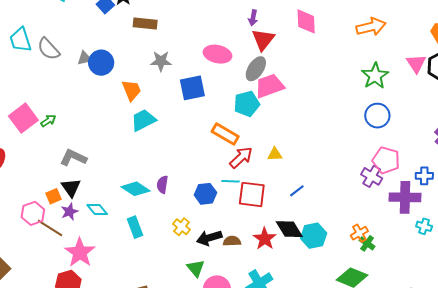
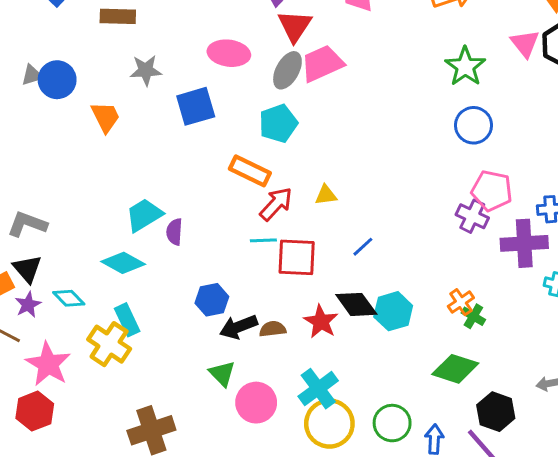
pink trapezoid: (270, 86) -> (322, 64), moved
cyan trapezoid: (143, 120) -> (144, 215), moved
purple semicircle: (162, 185) -> (174, 232), moved
blue hexagon: (205, 194) -> (212, 300), moved
yellow cross: (182, 227) -> (109, 344), moved, size x1.6

